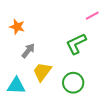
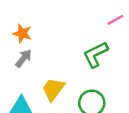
gray arrow: (28, 51) -> (24, 58), moved

